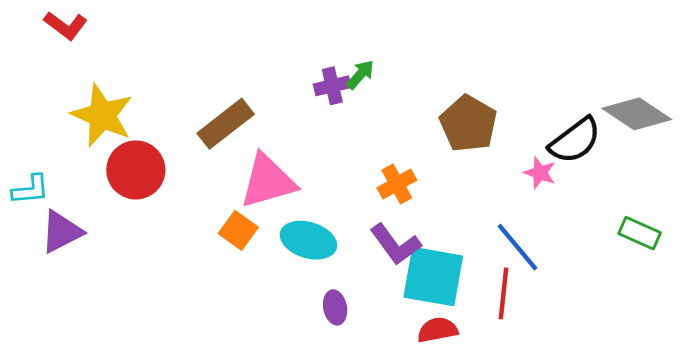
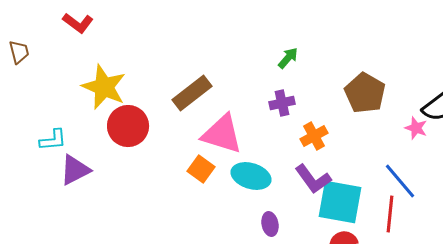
purple cross: (332, 86) -> (282, 103), moved
pink triangle: (268, 181) -> (222, 134), turned 33

